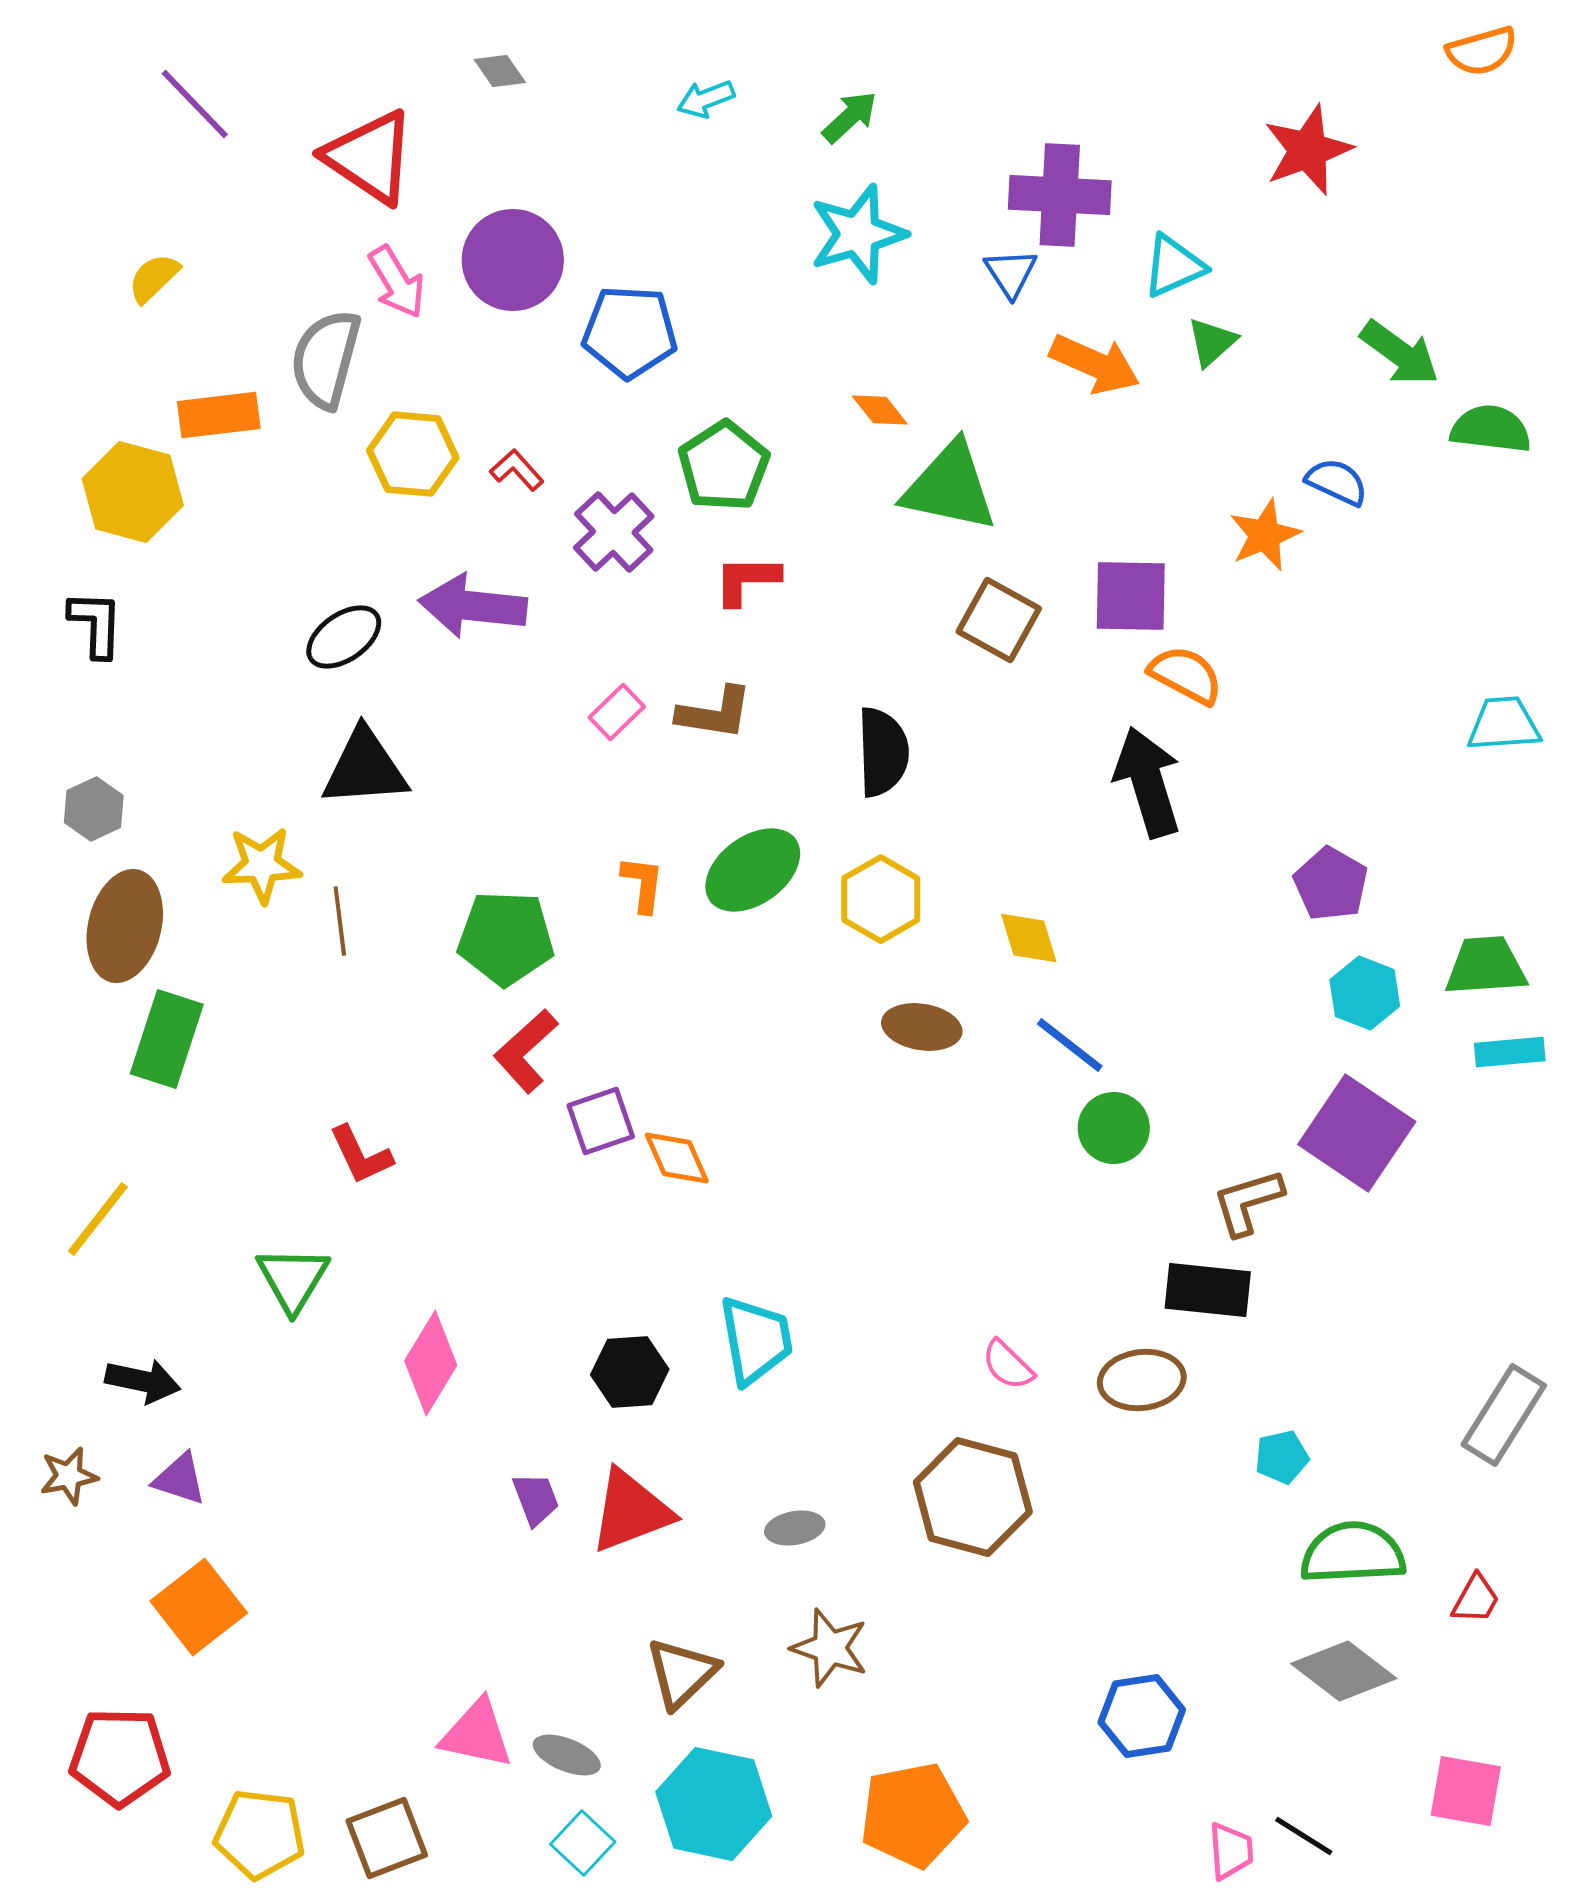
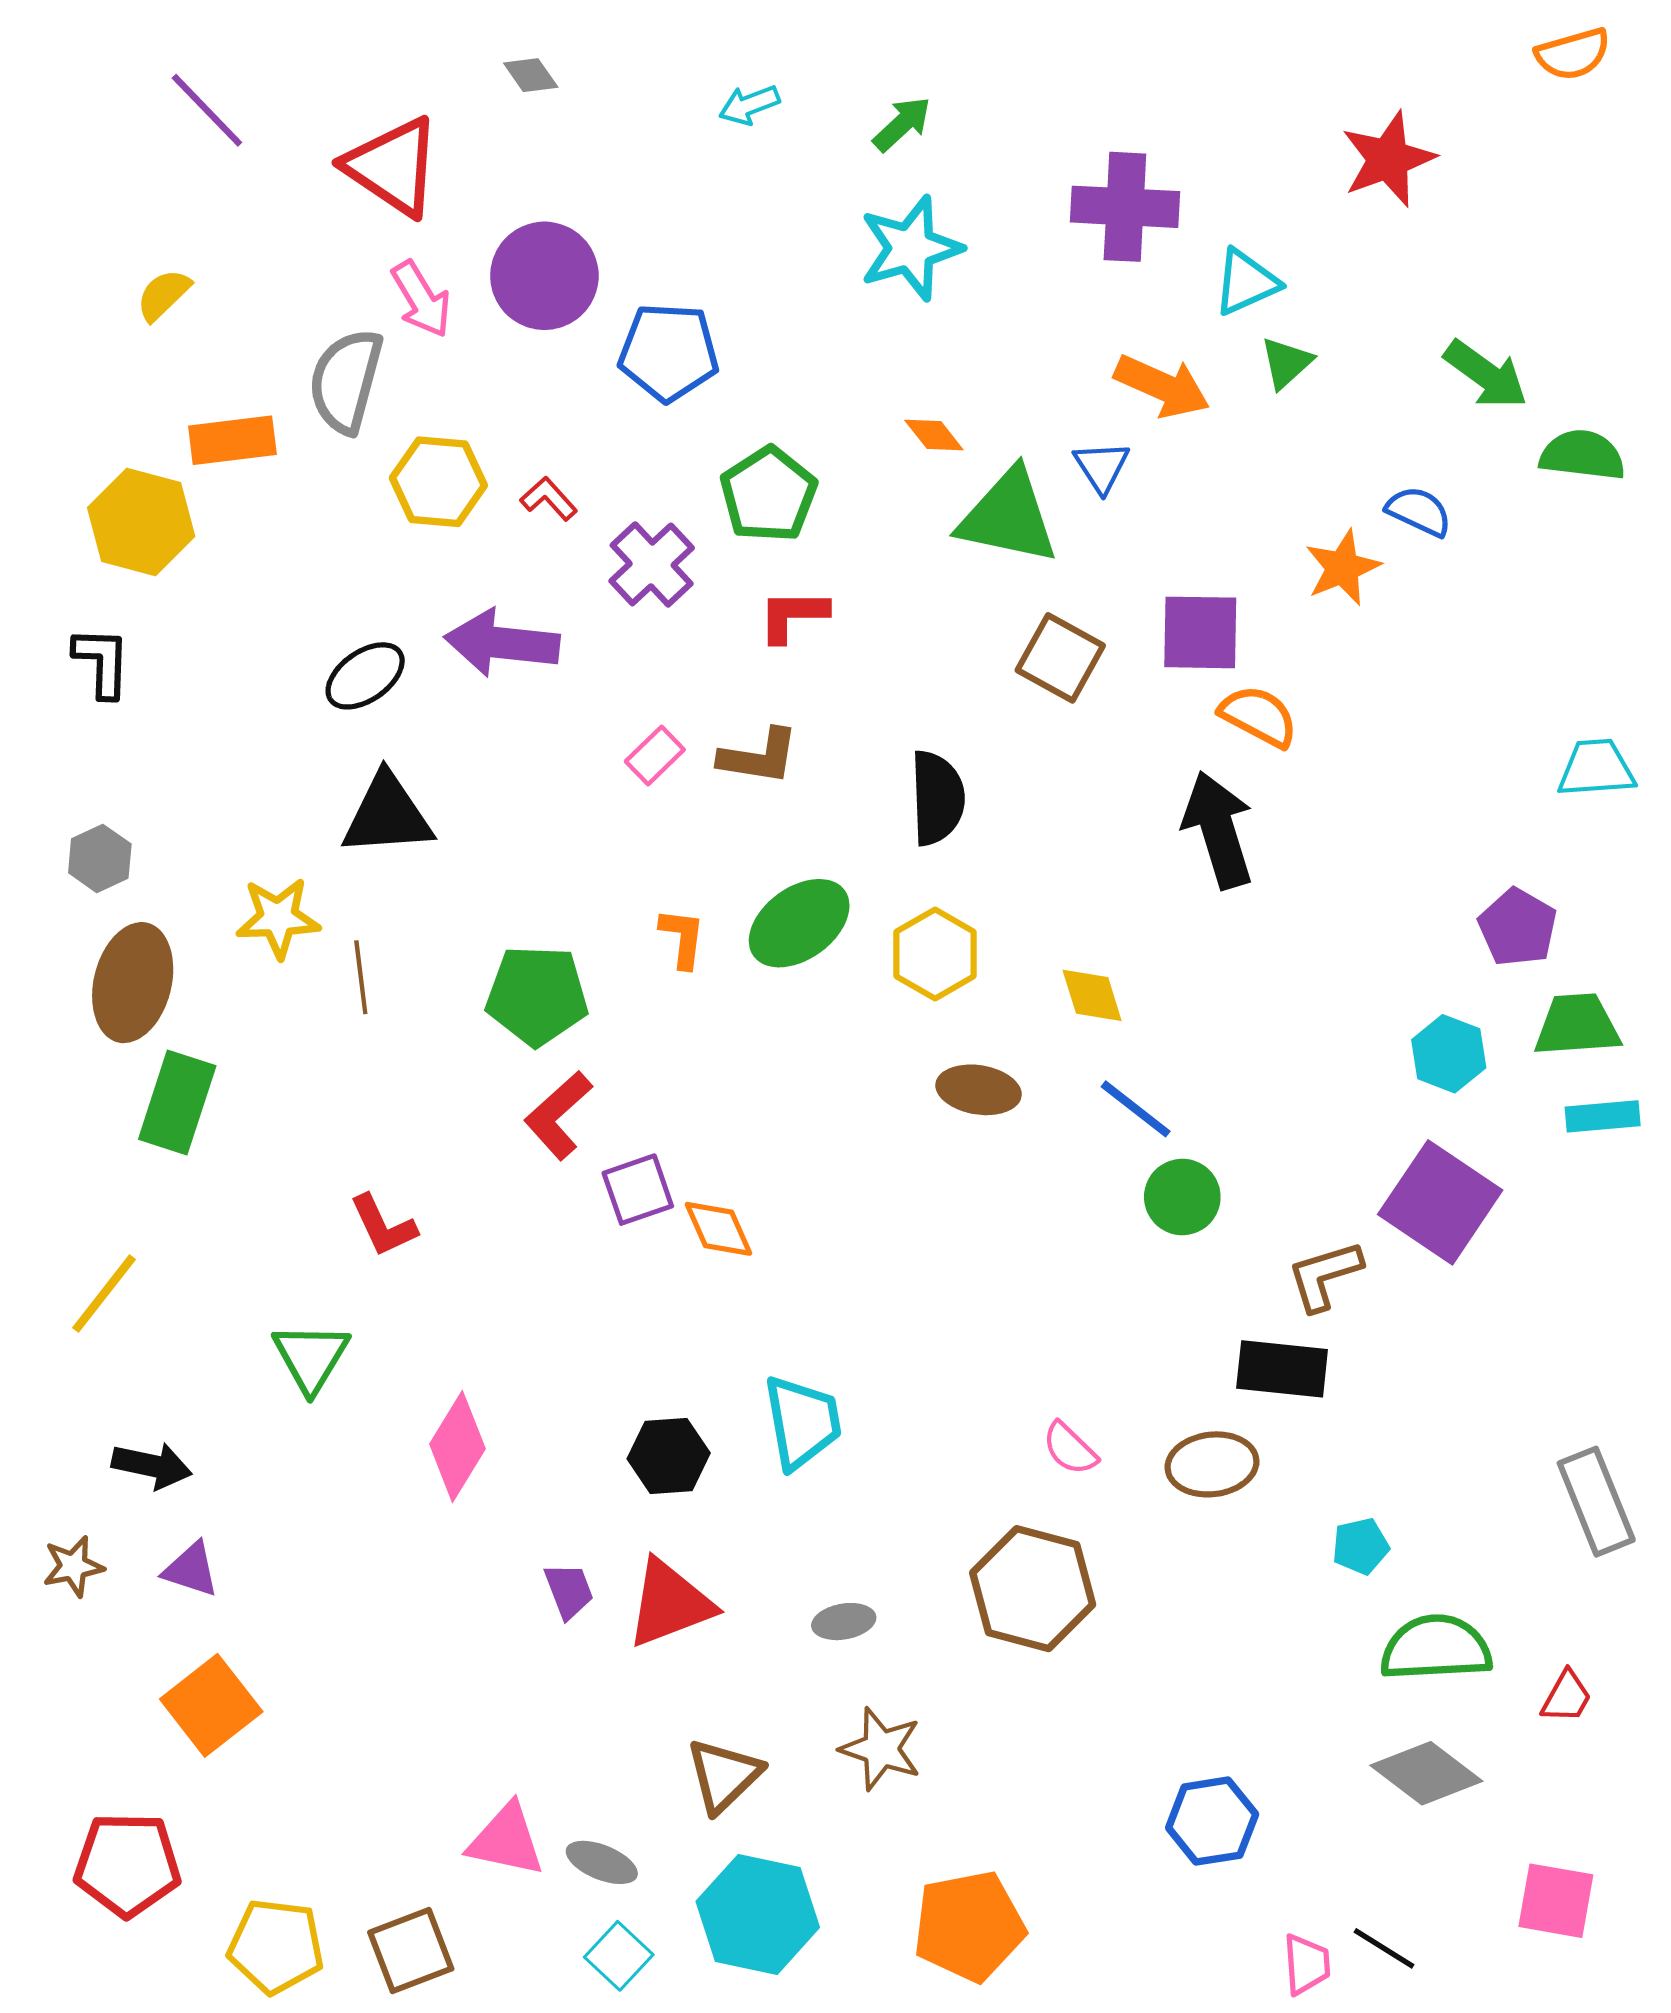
blue triangle: (1011, 273) -> (1102, 467), moved
purple pentagon: (1331, 884) -> (1518, 927), moved
gray rectangle: (1504, 1415) -> (1596, 1502), turned -54

